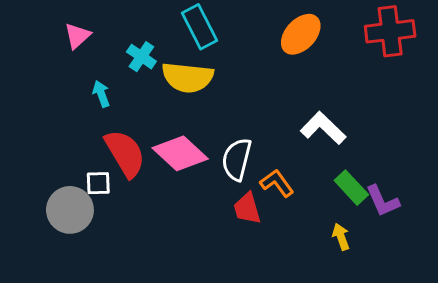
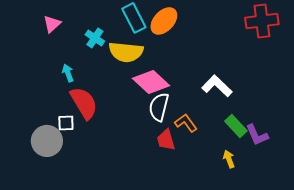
orange ellipse: (301, 34) -> (164, 21), moved
cyan arrow: (101, 94) -> (68, 73), moved
pink diamond: (180, 153) -> (151, 82), moved

